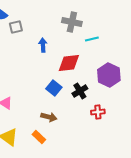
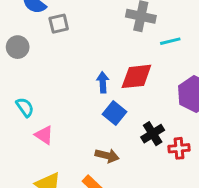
blue arrow: (43, 45) -> (103, 82), moved
black cross: (80, 91) -> (153, 134), moved

